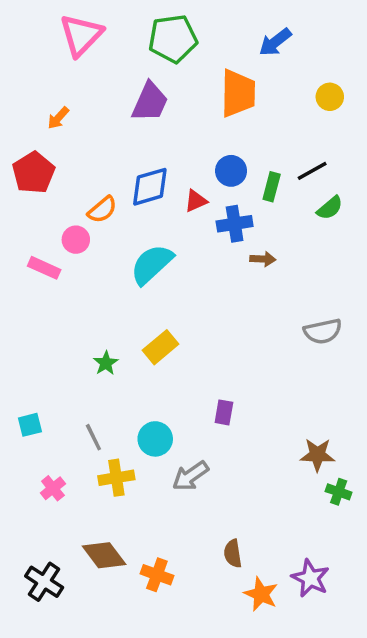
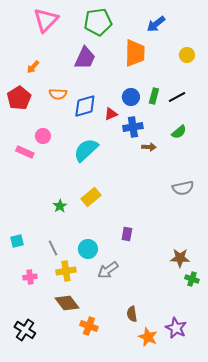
green rectangle: (272, 187) -> (154, 96), moved
green semicircle: (330, 208) -> (179, 132), moved
orange semicircle: (102, 210) -> (58, 94), moved, turned 42
pink cross: (53, 488) -> (30, 277), turned 32
brown diamond: (104, 555) -> (67, 303), moved

